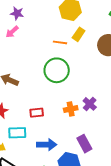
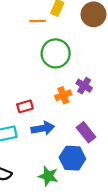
green circle: (57, 70) -> (56, 53), moved
blue arrow: (47, 145) -> (43, 128), moved

